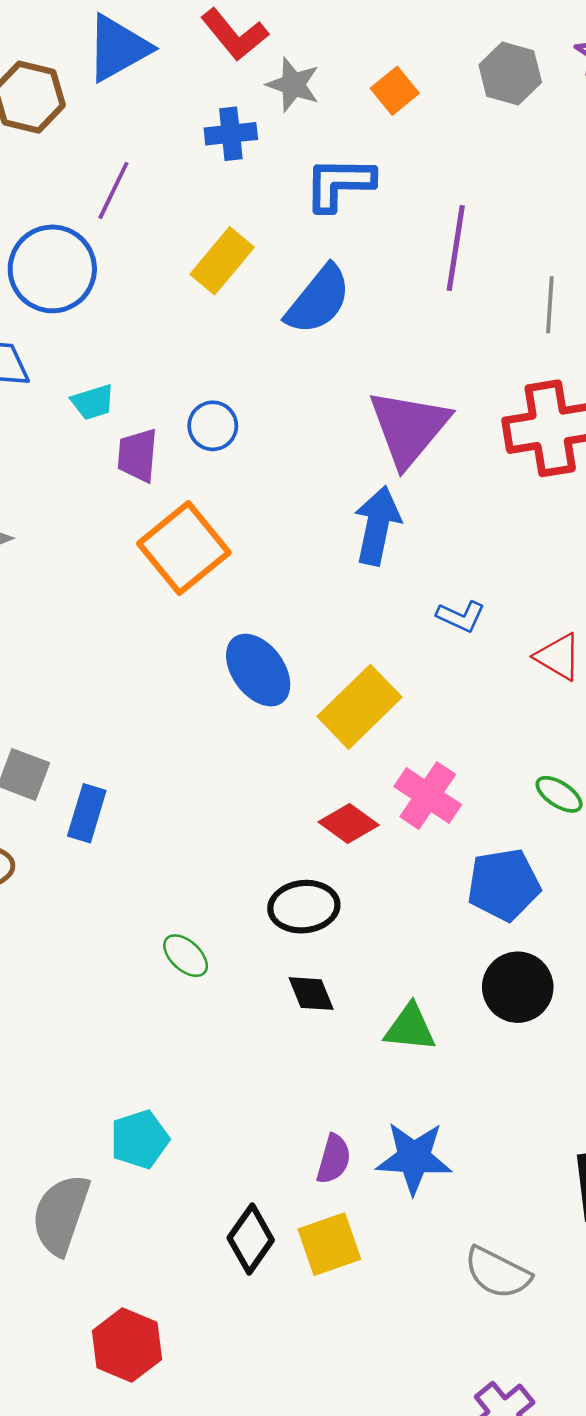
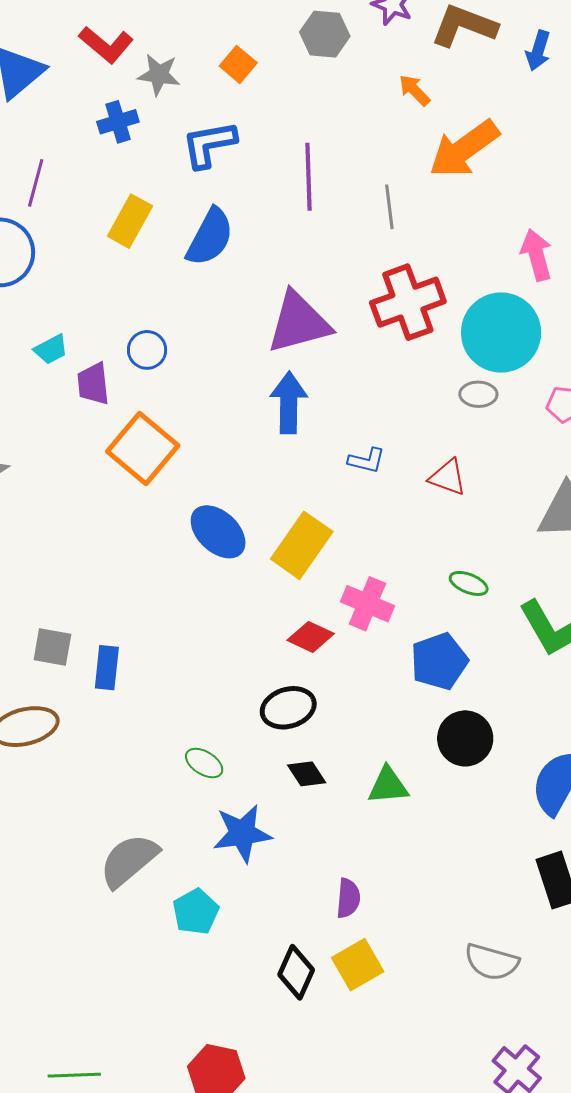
purple triangle: (409, 428) -> (299, 323), turned 46
blue star: (414, 1158) -> (242, 833), moved
gray semicircle: (61, 1214) -> (129, 860), moved, turned 42

